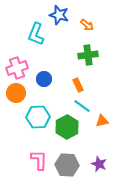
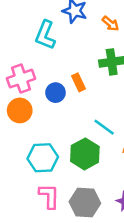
orange rectangle: (78, 85) -> (78, 82), moved
cyan hexagon: (38, 117) -> (43, 158), moved

